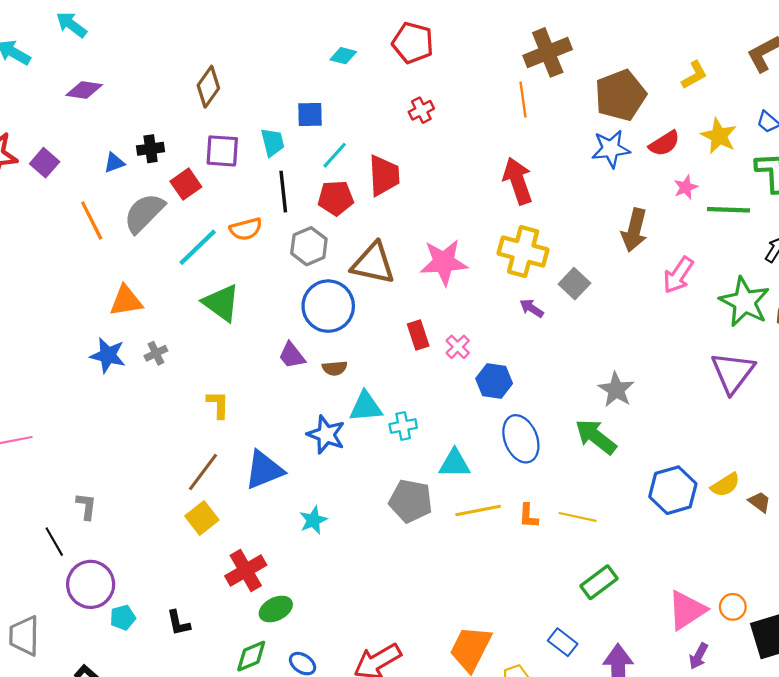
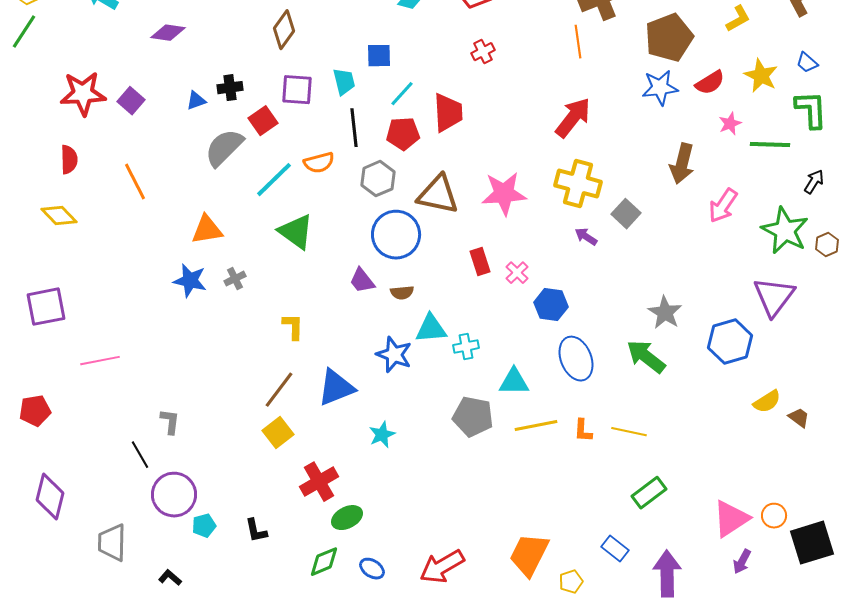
red arrow: (518, 181) -> (573, 118), turned 57
orange line: (92, 220) -> (135, 182), moved
blue hexagon: (673, 490) -> (730, 342), moved

